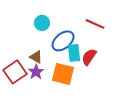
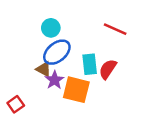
blue ellipse: (63, 41) -> (57, 52), moved
red square: (15, 72) -> (16, 104), moved, size x0.6
purple star: (36, 72) -> (54, 80), moved

